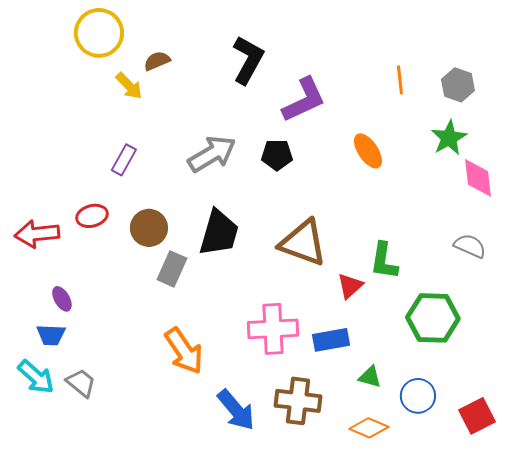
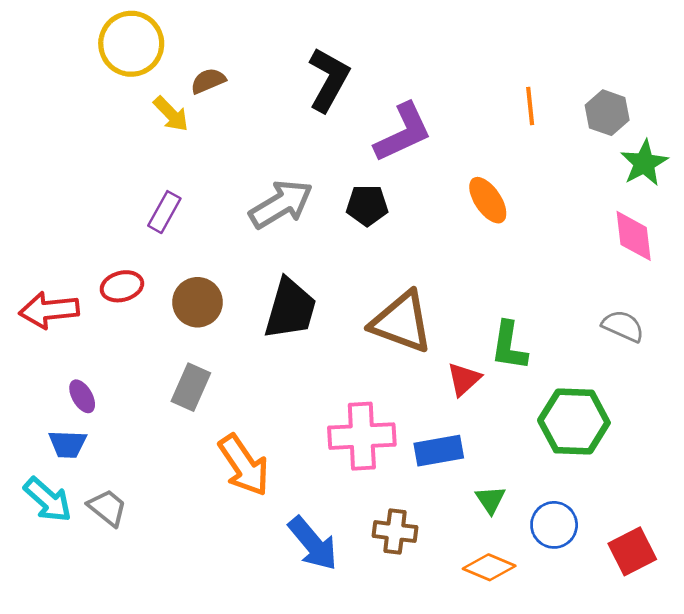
green star: (449, 138) -> (644, 163), moved
gray rectangle: (172, 269) -> (191, 387), moved
green triangle: (370, 377) -> (490, 500), turned 40
brown cross: (298, 401) -> (395, 532), size x0.7

